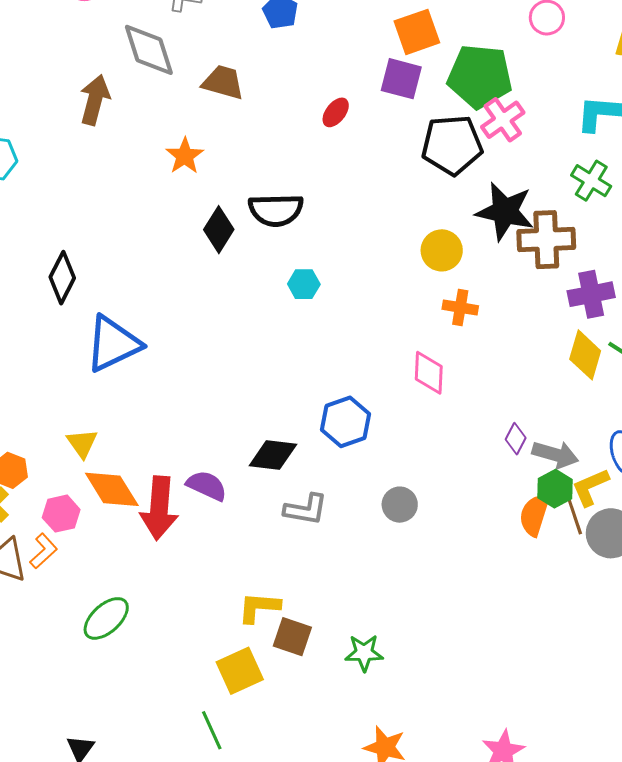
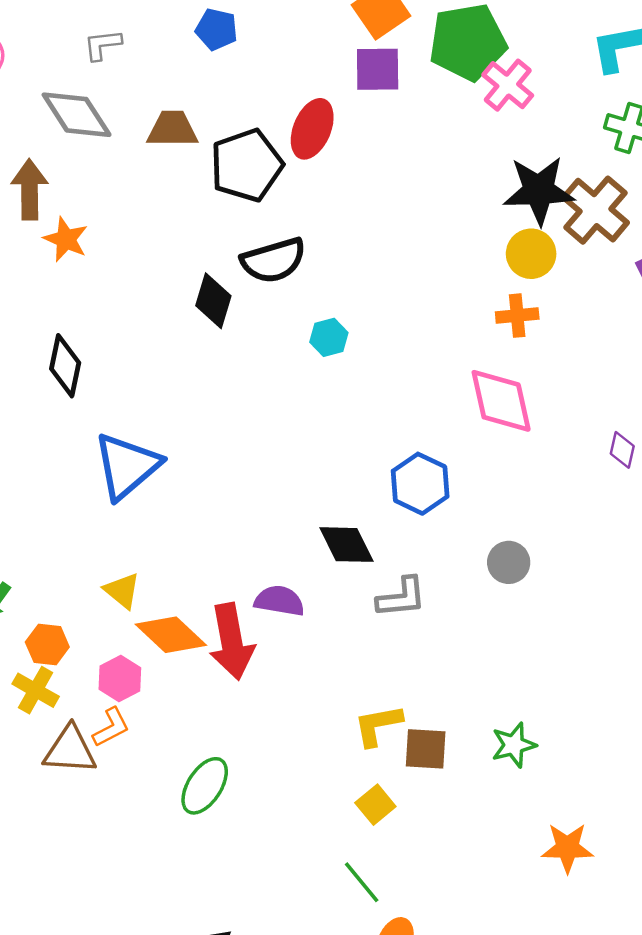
red ellipse: (336, 112) -> (312, 129), size x1.6
black pentagon: (452, 145) -> (247, 165), moved
orange star: (185, 156) -> (66, 239), moved
brown cross: (546, 240) -> (595, 210), turned -32
yellow circle: (442, 250) -> (531, 254), moved
black diamond: (62, 278) -> (65, 366), moved
pink diamond: (429, 373) -> (501, 401), size x1.4
black diamond: (273, 455) -> (347, 545), turned 72
orange L-shape: (43, 551) -> (111, 727), turned 30
yellow square: (240, 671) -> (375, 805), size x0.7

